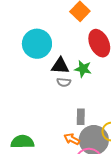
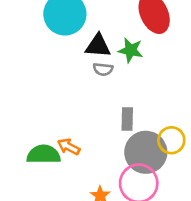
orange arrow: (72, 139) -> (69, 147), moved

